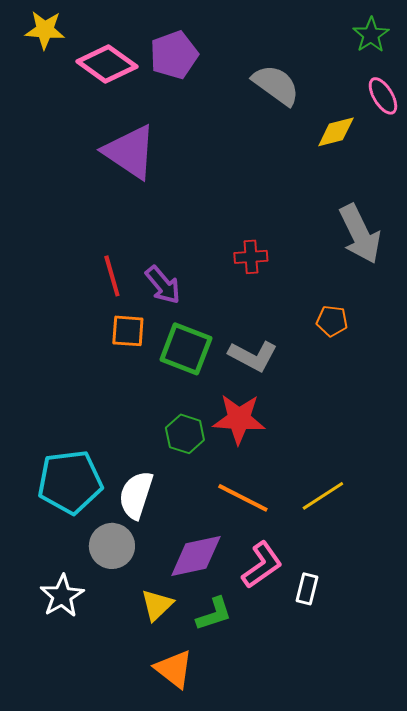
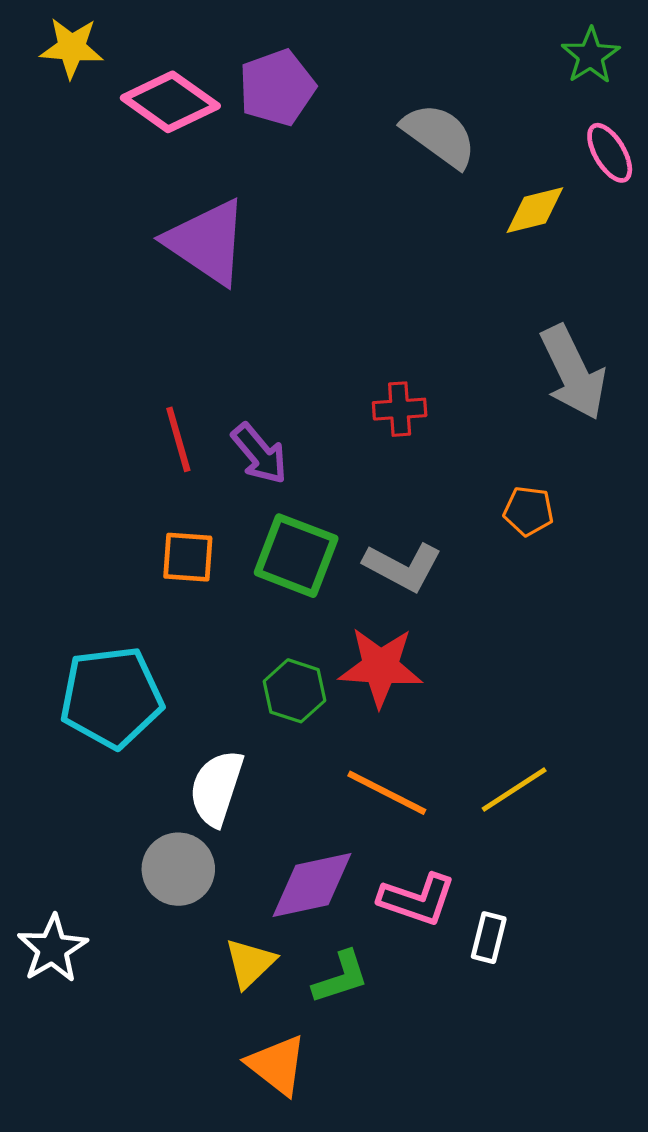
orange square: (128, 331) -> (188, 557), moved
cyan pentagon: (70, 482) -> (111, 697), moved
pink L-shape: (262, 565) -> (417, 899), turned 54
white star: (62, 596) -> (53, 949), moved

